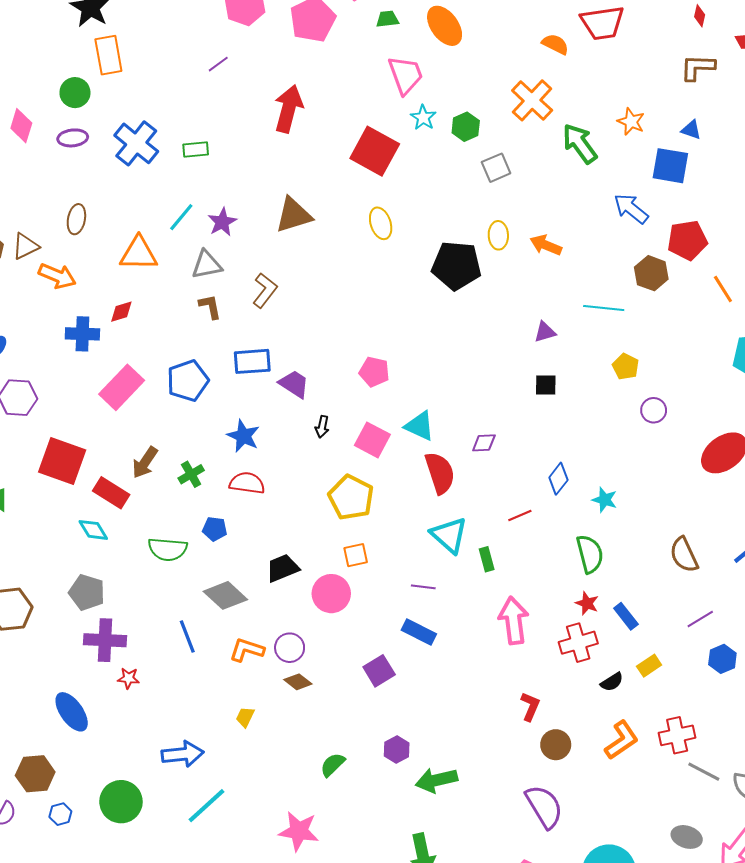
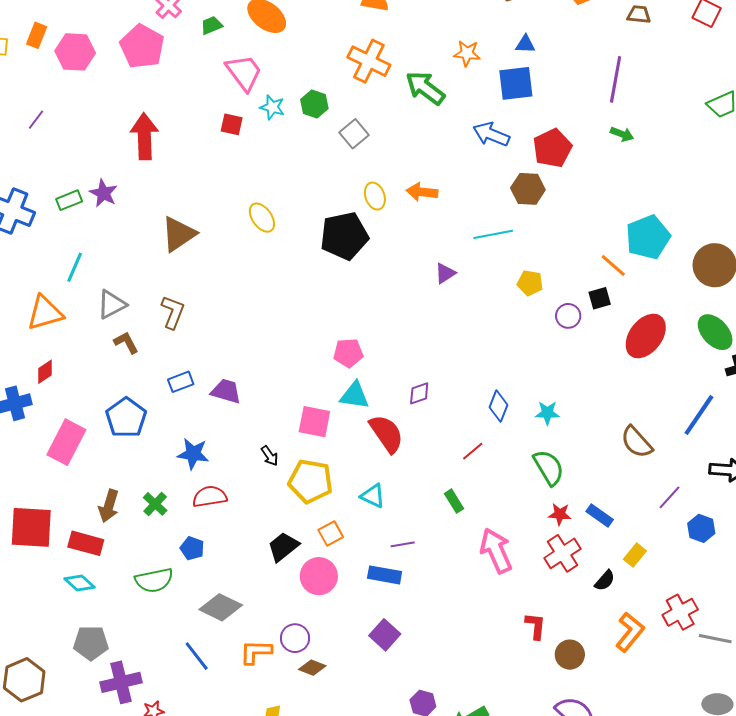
purple line: (218, 64) -> (36, 120), moved
red square: (375, 151) -> (232, 124), moved, size x0.5
purple star: (222, 222) -> (103, 193), moved
orange line: (723, 289) -> (613, 265), moved
blue rectangle: (252, 361) -> (181, 382), size x0.7
pink pentagon: (374, 372) -> (348, 353), moved
black square: (546, 385) -> (600, 298), moved
black arrow: (322, 427) -> (270, 456), moved, turned -30
blue pentagon: (215, 529) -> (192, 548), turned 30
cyan triangle: (449, 535) -> (373, 496), moved, size x0.7
black trapezoid: (282, 568) -> (283, 547), moved
blue rectangle: (419, 632) -> (385, 575), moved

